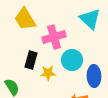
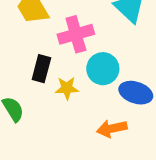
blue ellipse: (94, 76) -> (136, 93), turned -70

